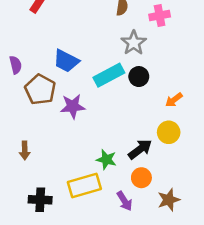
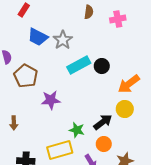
gray star: (134, 43) -> (63, 40), moved
blue trapezoid: (66, 61) -> (38, 37), moved
orange arrow: (174, 100) -> (129, 84), size x1.6
purple star: (73, 106) -> (51, 100), moved

